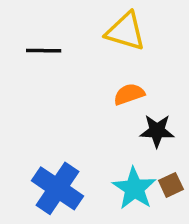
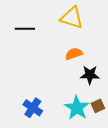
blue cross: (58, 188) -> (33, 108), size x0.7

